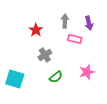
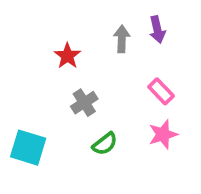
purple arrow: (89, 23) -> (157, 30), moved
pink rectangle: (75, 39) -> (161, 91), moved, turned 32

